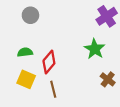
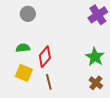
green star: (95, 49) -> (95, 57), moved
brown cross: (108, 79) -> (96, 83), moved

